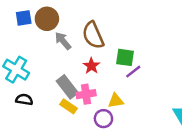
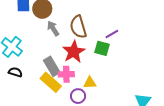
red star: (91, 66) -> (74, 52), size x1.6
purple line: (133, 72) -> (112, 34), moved
yellow rectangle: (69, 106) -> (51, 82), size x1.5

